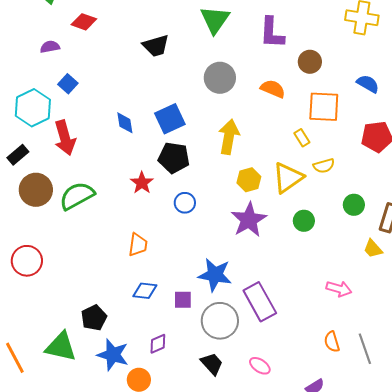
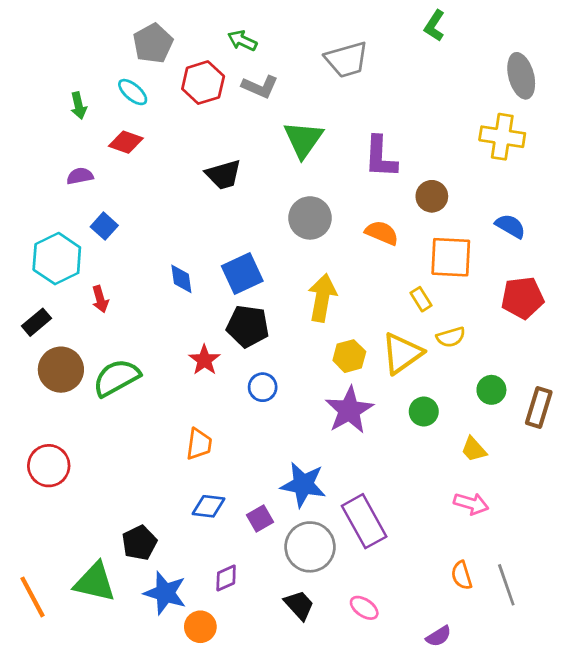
red arrow: (65, 138) -> (100, 299), size x0.6
yellow trapezoid: (373, 249) -> (474, 449), moved
purple square: (183, 300) -> (260, 518), turned -30

